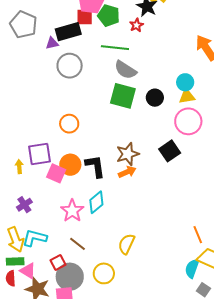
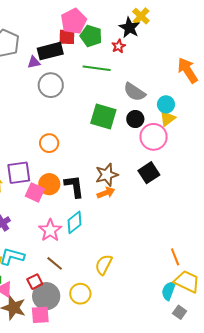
gray semicircle: (125, 70) -> (135, 92), moved
yellow triangle: (187, 96) -> (167, 118), turned -30
pink circle: (188, 121) -> (154, 137), moved

